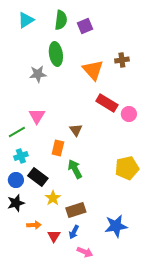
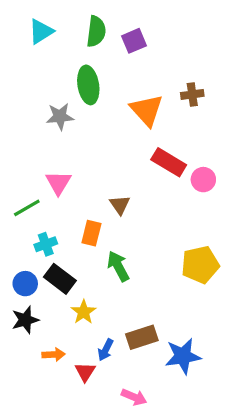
cyan cross: (21, 156) -> (46, 244), moved
brown rectangle: (76, 210) -> (142, 337), moved
blue arrow: (74, 232) -> (106, 350), moved

